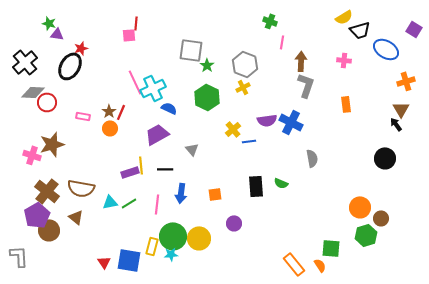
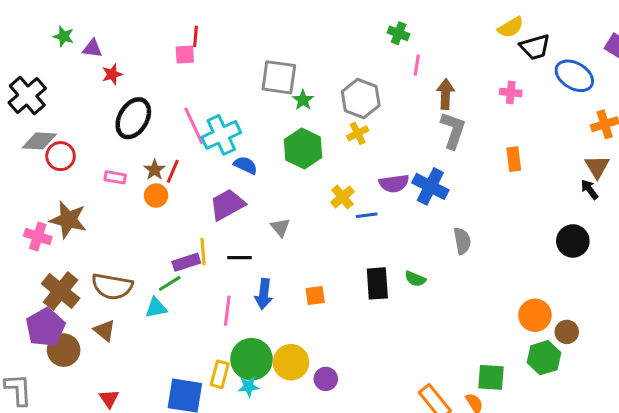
purple triangle: (57, 34) -> (92, 48), moved
black ellipse: (70, 66) -> (133, 118), moved
brown star: (52, 144) -> (68, 220), turned 30
green line: (129, 203) -> (170, 283), moved
purple circle: (234, 223) -> (326, 379), moved
red triangle: (104, 262) -> (109, 399), moved

